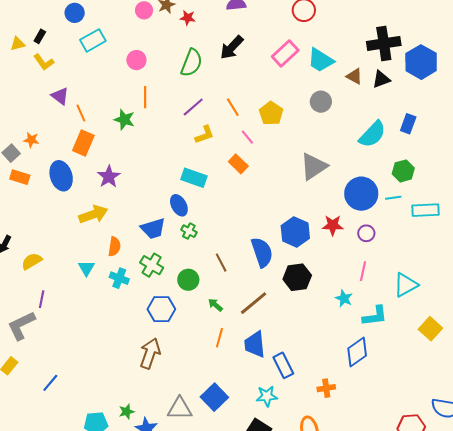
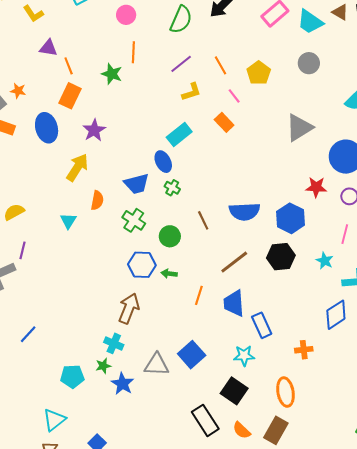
brown triangle: (354, 76) -> (340, 12), moved
purple triangle: (60, 96) -> (48, 48), turned -30
cyan rectangle: (194, 178) -> (179, 135), turned -60
yellow arrow: (93, 214) -> (77, 167), turned -40
blue hexagon: (295, 232) -> (291, 218), moved
blue semicircle: (262, 252) -> (244, 212), turned 104
black hexagon: (297, 277) -> (281, 257), moved
cyan cross: (119, 278) -> (114, 343), moved
green arrow: (215, 305) -> (169, 274), moved, turned -35

